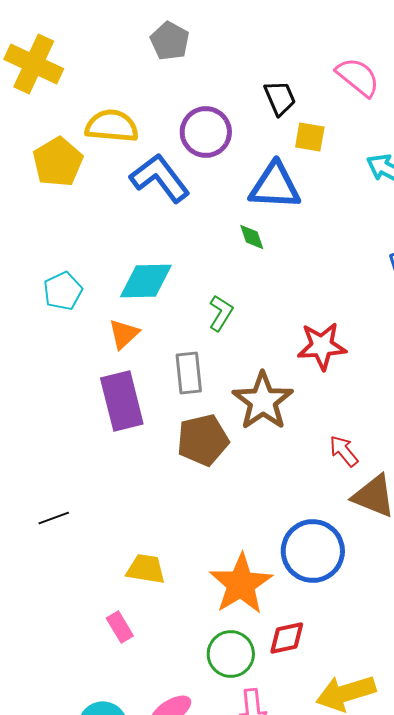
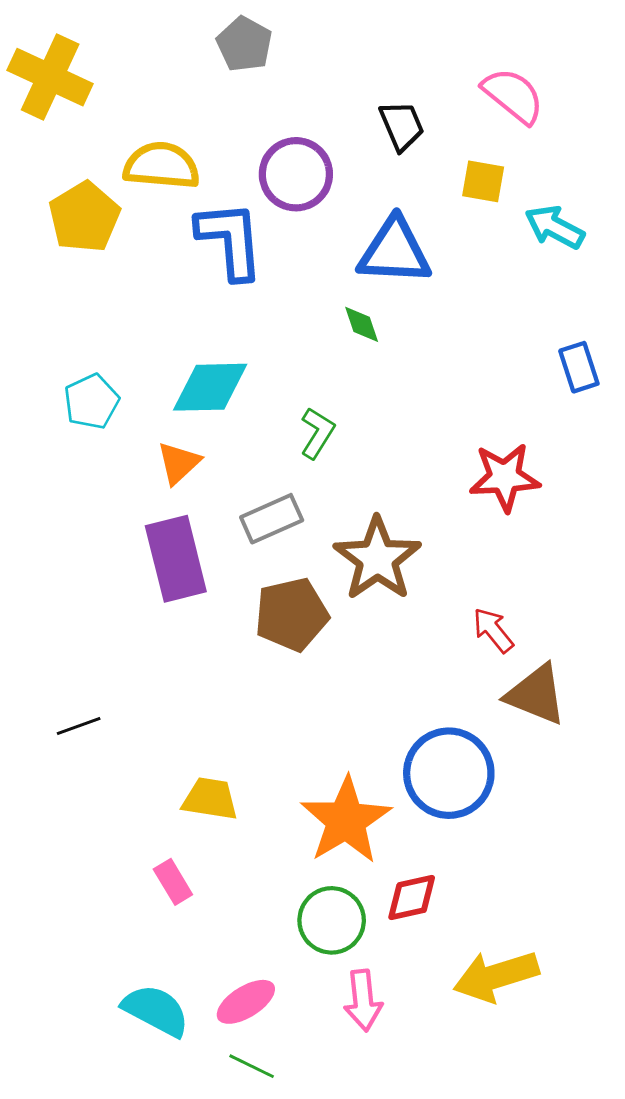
yellow square: (310, 137) -> (483, 181), moved
blue L-shape: (160, 178) -> (230, 240), turned 32
red star: (322, 346) -> (505, 477), moved
gray rectangle: (189, 373) -> (272, 519), turned 72

